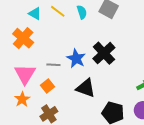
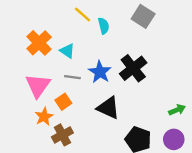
cyan semicircle: (82, 12) -> (104, 26), moved
cyan triangle: (35, 14) -> (67, 51), moved
orange star: (22, 99) -> (44, 117), moved

